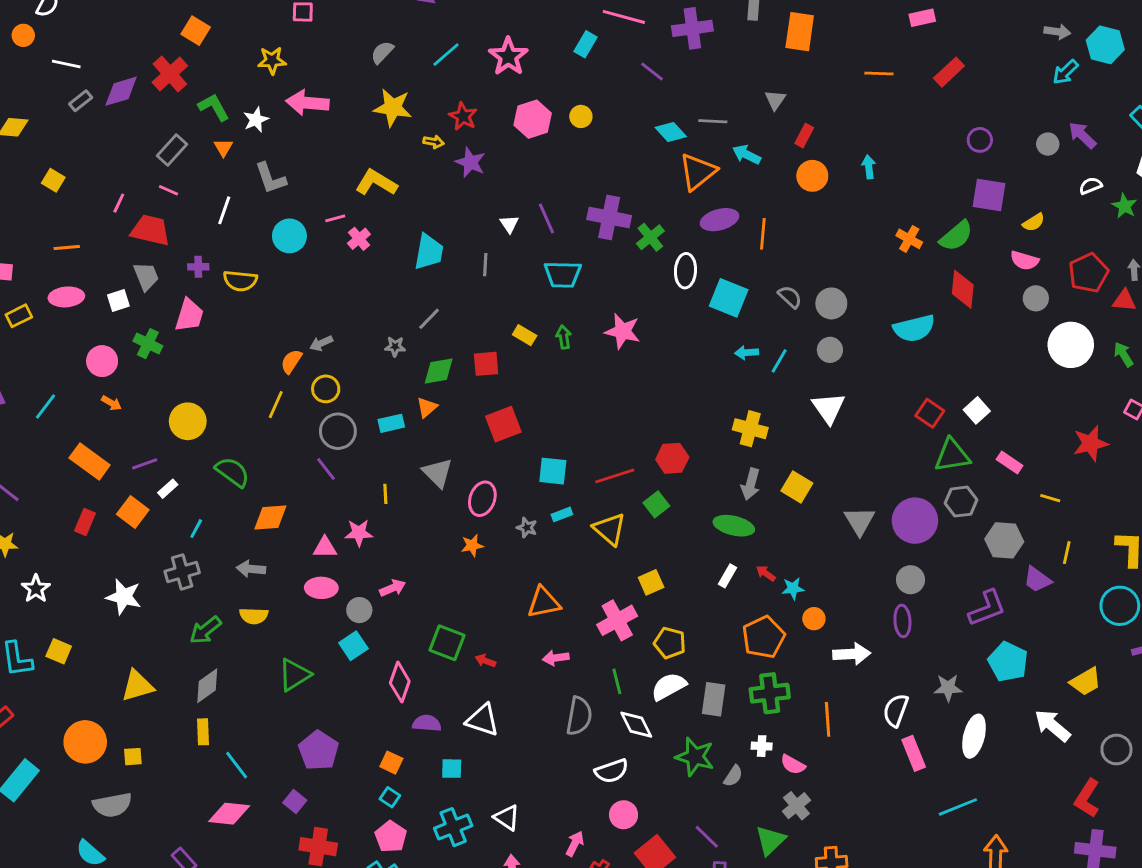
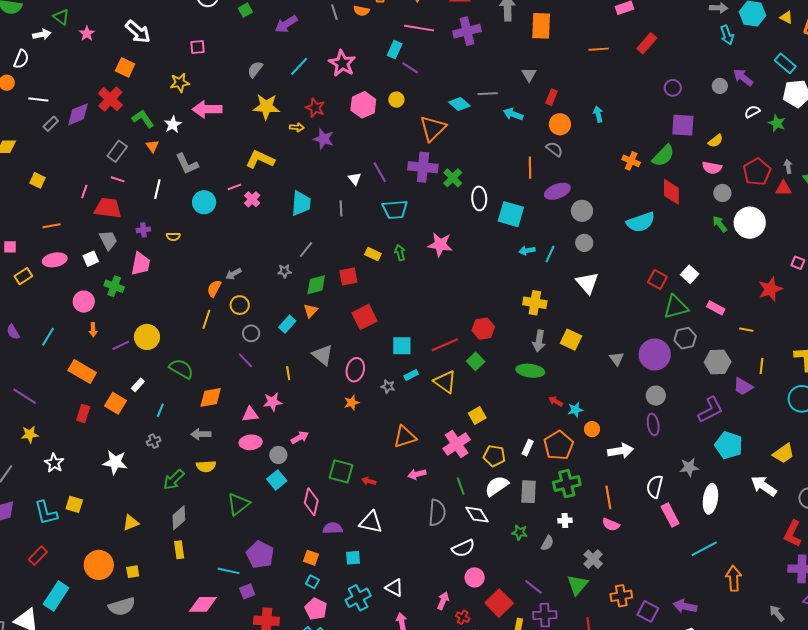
purple line: (652, 71) -> (410, 68), moved
cyan arrow: (1065, 72) -> (727, 35), turned -60
orange triangle: (698, 172) -> (433, 128), moved
purple ellipse: (720, 220) -> (557, 191), moved
yellow semicircle: (240, 281) -> (173, 237), size x0.6
gray semicircle: (790, 297) -> (554, 149), moved
green arrow: (1123, 354) -> (720, 224), moved
orange arrow: (111, 403) -> (93, 330), turned 64
cyan rectangle: (391, 423) -> (287, 324), turned -30
gray circle: (338, 431) -> (251, 333), size x0.7
purple line: (145, 464) -> (121, 345), moved
gray triangle: (860, 521) -> (617, 359), size x0.7
gray cross: (182, 572) -> (154, 441), size x0.6
white rectangle: (728, 576) -> (528, 448), moved
yellow triangle: (137, 686) -> (131, 523), size x0.7
green star: (695, 757) -> (520, 532), size x0.6
cyan line: (237, 765) -> (229, 571), moved, turned -35
pink semicircle: (793, 765) -> (611, 525), moved
purple square: (295, 801) -> (247, 591), turned 35

